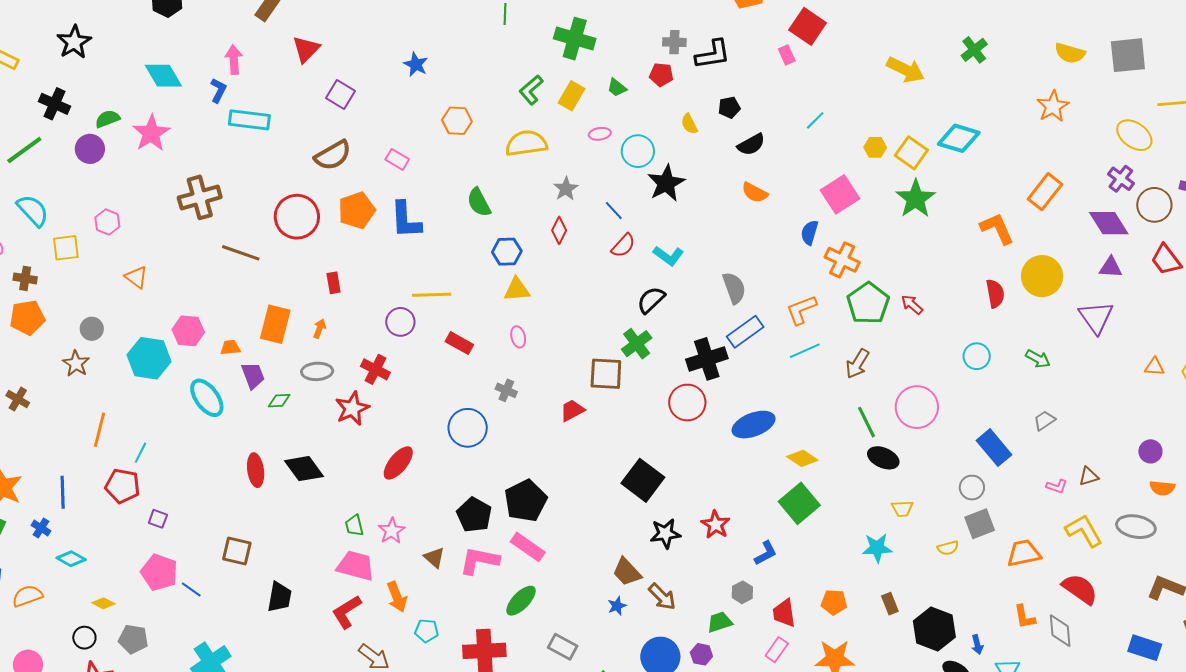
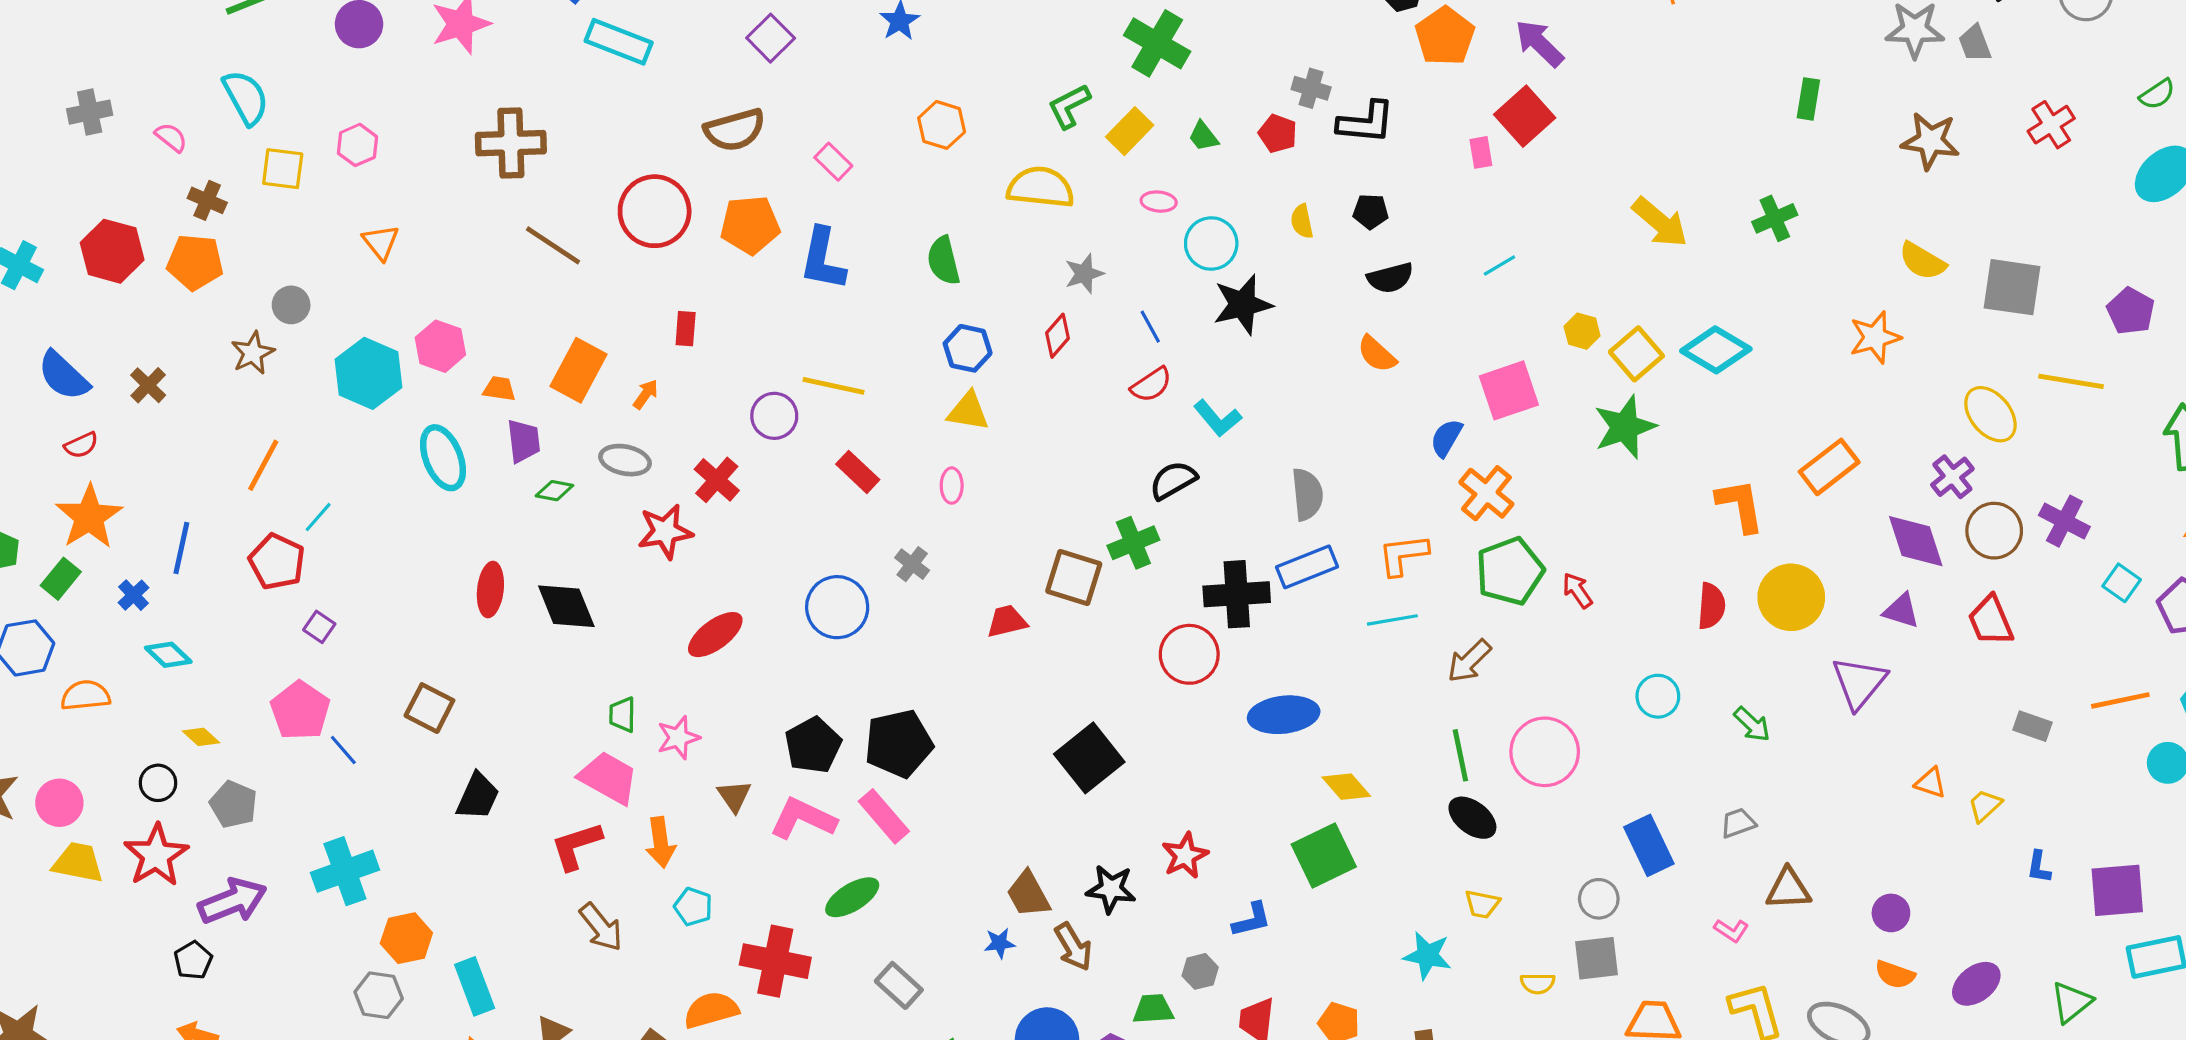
brown triangle: (1089, 476) -> (1788, 889), moved, size x1.4
black star: (665, 533) -> (1111, 889), moved

